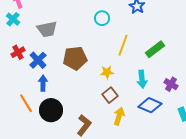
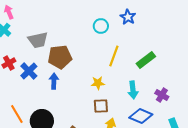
cyan circle: (102, 18) -> (101, 26), moved
brown pentagon: (75, 58) -> (60, 57), moved
blue arrow: (43, 83) -> (54, 81), moved
brown square: (110, 95) -> (101, 106), turned 35

